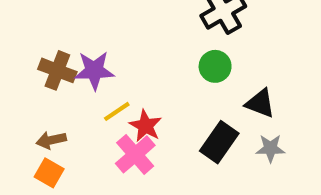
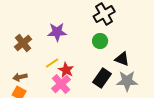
brown cross: (57, 70) -> (23, 43), turned 30
purple star: (94, 70) -> (57, 32), moved
gray star: (270, 148) -> (127, 81), size x1.5

